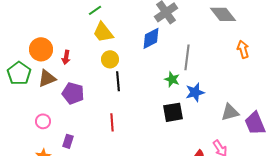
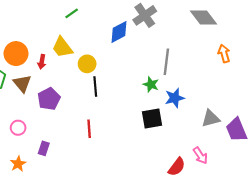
yellow trapezoid: (103, 32) -> (62, 47), moved
blue diamond: (151, 38) -> (119, 32), moved
brown triangle: (47, 78) -> (22, 83), turned -48
purple pentagon: (73, 93) -> (49, 99), turned 30

